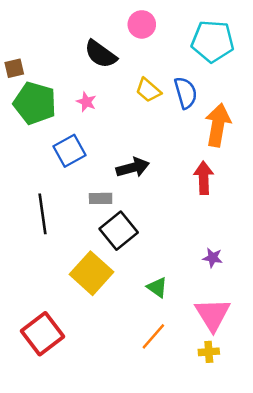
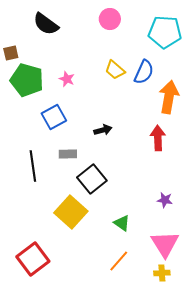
black semicircle: (101, 54) -> (46, 24), moved
blue semicircle: (186, 93) -> (144, 72), turned 40
black arrow: (133, 168) -> (103, 130), size x0.7
gray rectangle: (101, 198) -> (68, 154), moved

